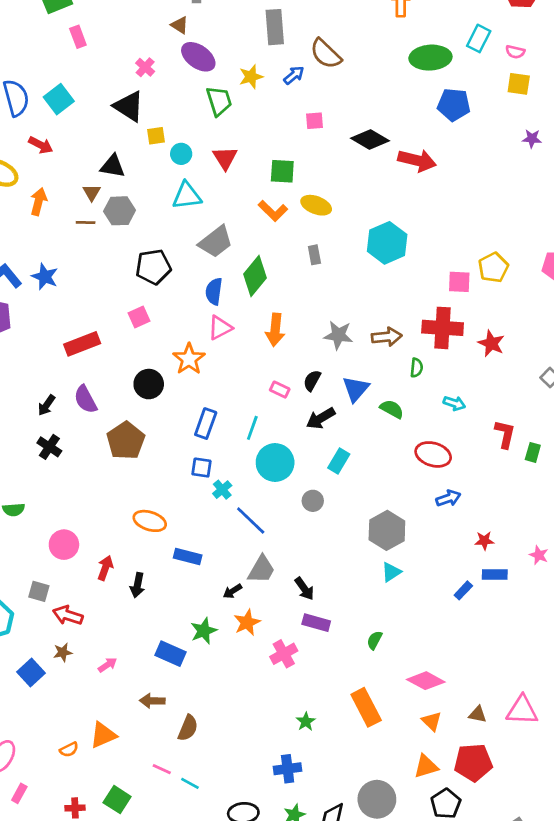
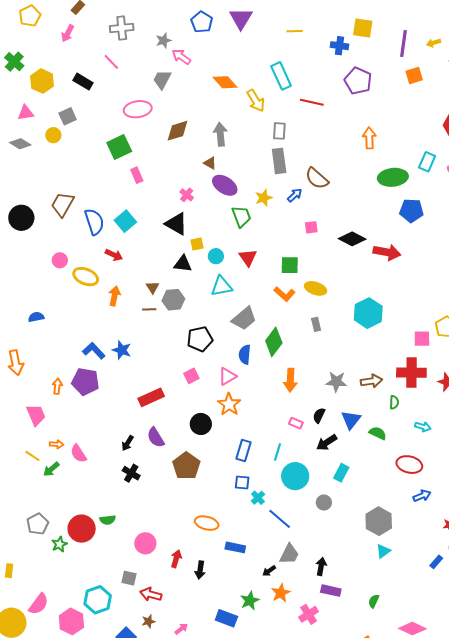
black triangle: (113, 166) -> (183, 264), moved
pink triangle: (220, 328) -> (227, 376), moved
black arrow: (304, 589) -> (321, 566), turned -132

